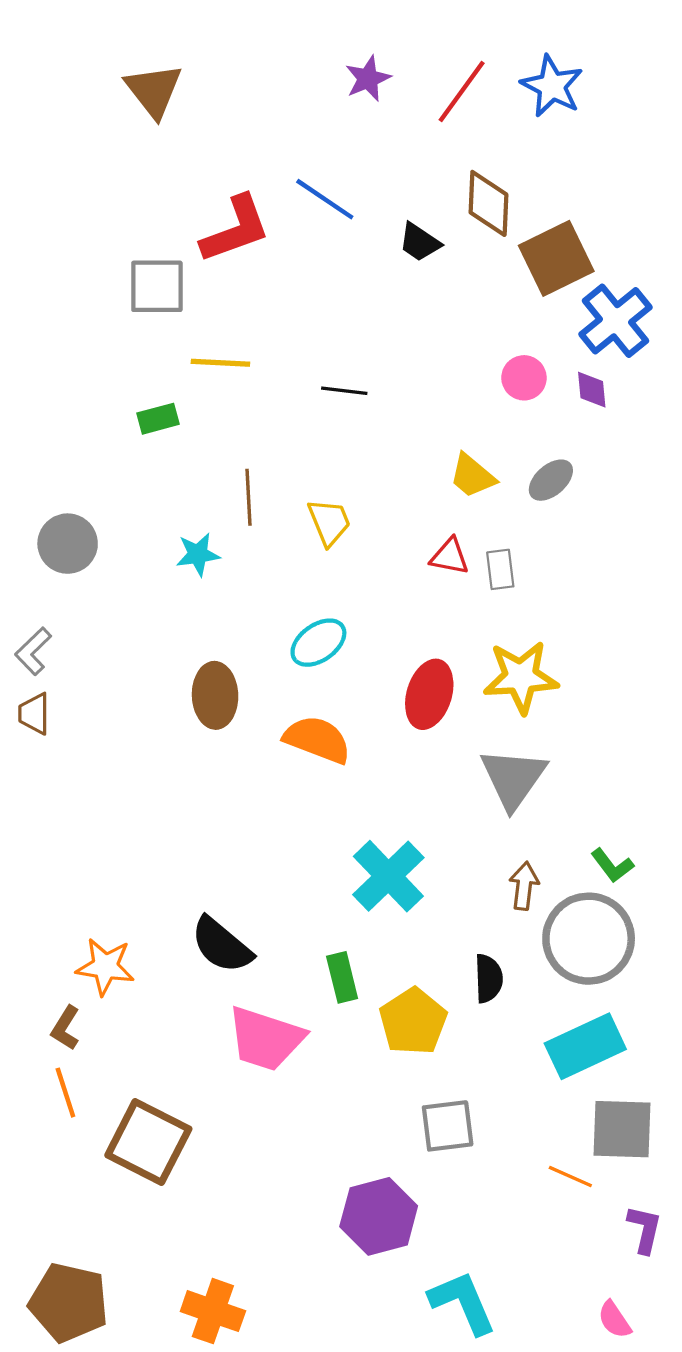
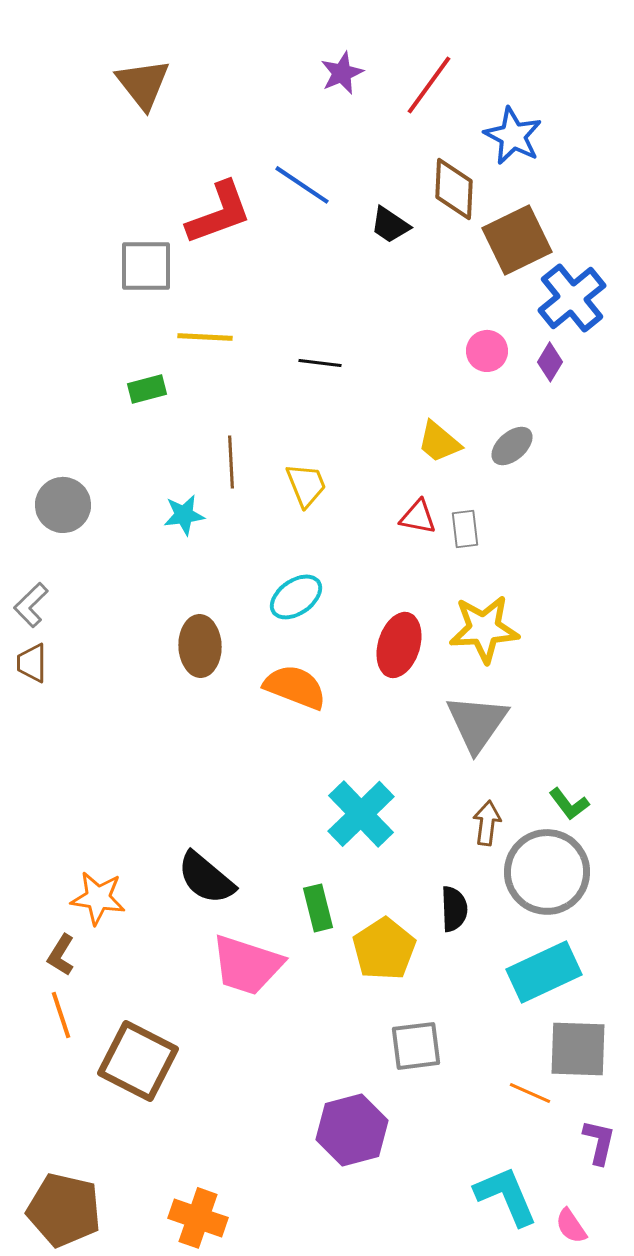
blue star: (552, 86) -> (513, 136), moved
purple diamond: (592, 390) -> (550, 362), turned 36
cyan L-shape: (463, 1302) -> (506, 1196), moved

